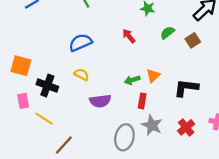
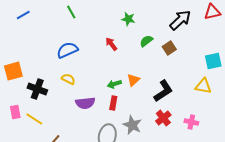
orange square: (21, 66) -> (13, 71), turned -30
black L-shape: (186, 88) -> (163, 91), turned 140
pink rectangle: (23, 101) -> (15, 112), moved
red rectangle: (142, 101) -> (113, 103), moved
red cross: (186, 127) -> (163, 118), moved

